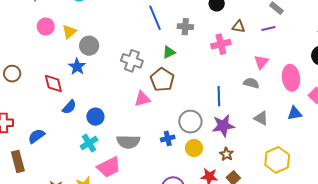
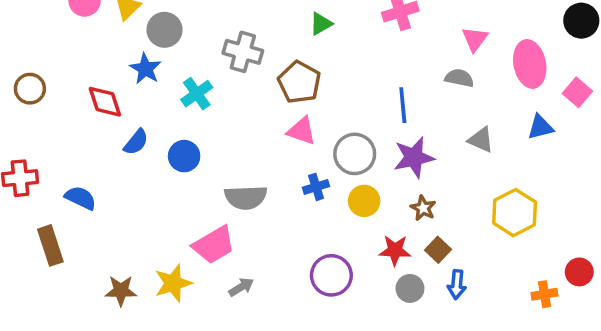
green triangle: (169, 52) -> (321, 24), moved
pink triangle: (142, 99) -> (302, 131), moved, turned 36
blue semicircle: (36, 136) -> (81, 198), turned 66
cyan cross: (89, 143) -> (197, 94), moved

